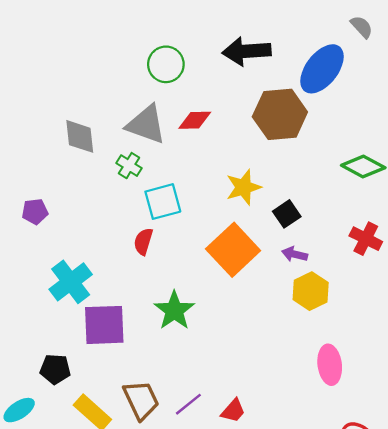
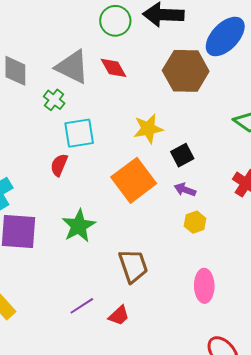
green circle: (166, 64) -> (115, 21), moved
red diamond: (195, 120) -> (113, 68), turned 56
yellow hexagon: (311, 291) -> (195, 222), size x0.7
brown trapezoid: (141, 400) -> (133, 266), moved

